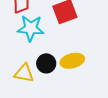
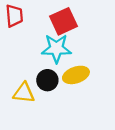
cyan star: (31, 28) -> (56, 48), moved

